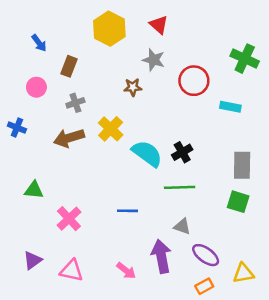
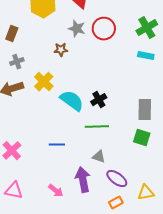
green cross: (245, 59) -> (147, 28), turned 35
red circle: (194, 81) -> (104, 29), moved
cyan rectangle: (230, 107) -> (146, 56), moved

